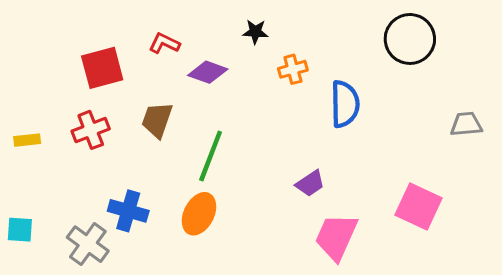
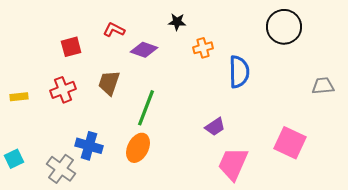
red square: (102, 68) -> (71, 47), size x0.7
cyan square: (20, 230) -> (14, 159), turned -30

